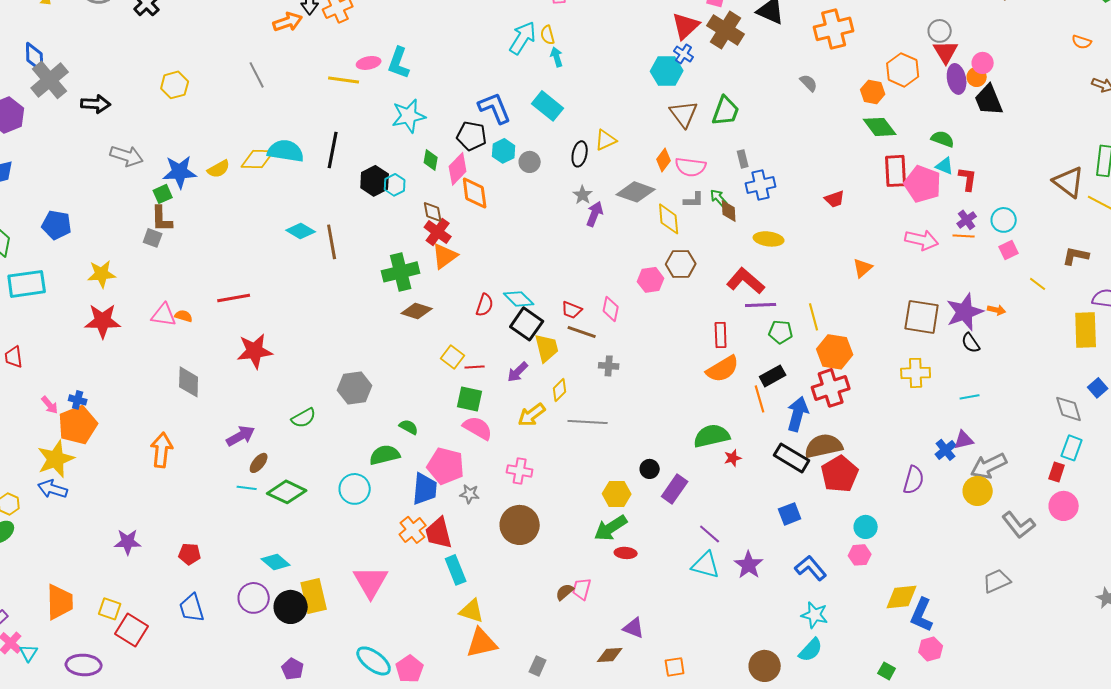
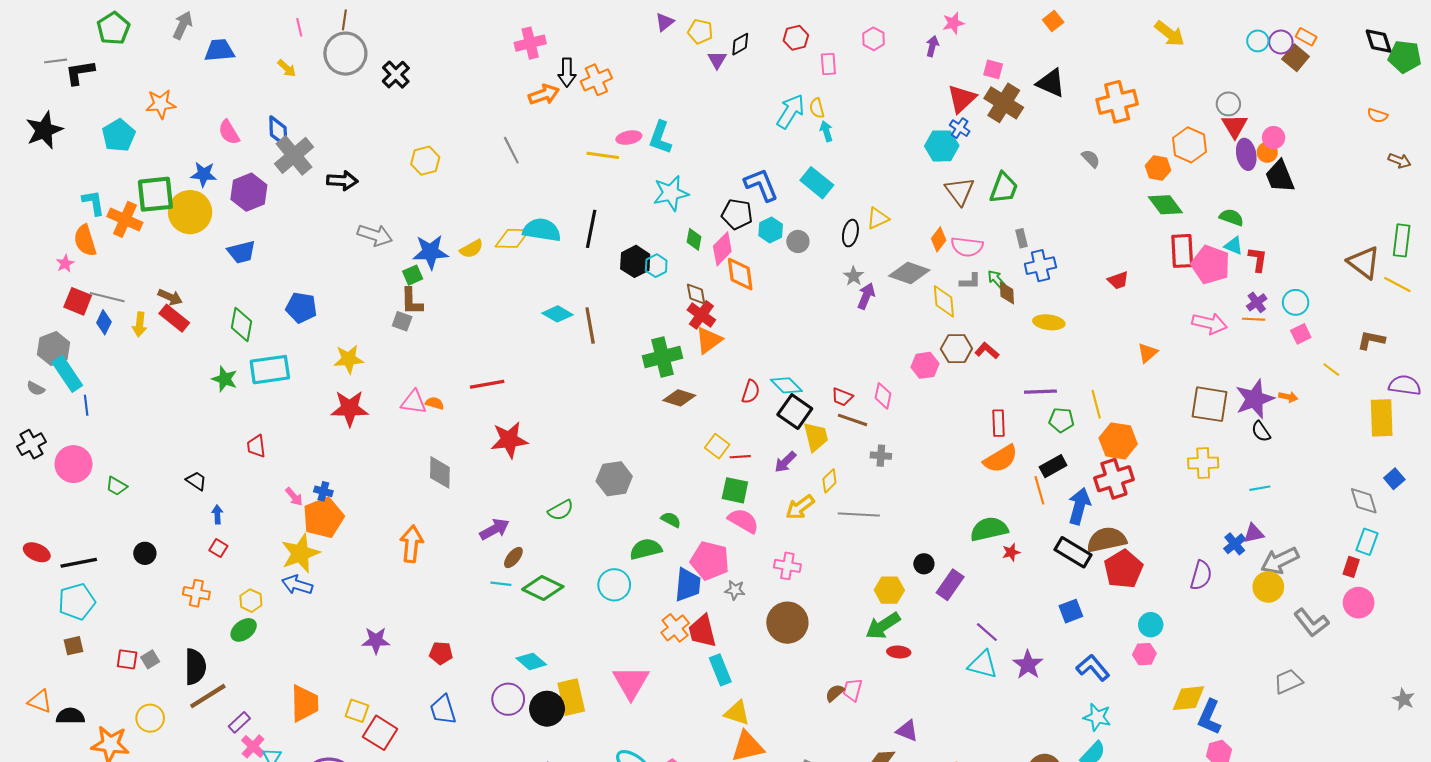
red L-shape: (746, 281) -> (987, 351), moved, size x0.6

